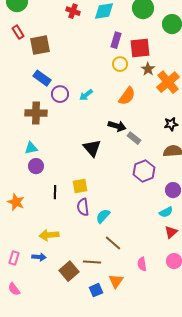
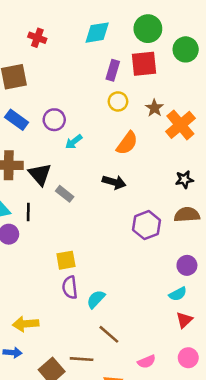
red cross: (73, 11) -> (37, 38), moved
red square: (140, 48) -> (144, 64), moved
purple circle: (60, 94) -> (54, 120), moved
gray rectangle: (134, 138) -> (65, 194), moved
black triangle: (92, 148) -> (40, 174), moved
purple hexagon: (144, 171) -> (147, 225), moved
black line: (55, 192) -> (28, 212), moved
pink semicircle: (142, 264) -> (147, 362), turned -104

